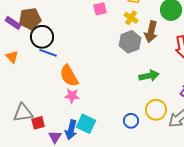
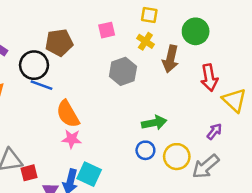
brown pentagon: (30, 19) -> (59, 43), moved
gray hexagon: (130, 42) -> (123, 71), moved
green arrow: (149, 76) -> (154, 123), moved
blue circle: (131, 121) -> (145, 150), moved

